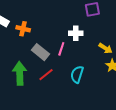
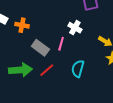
white cross: (76, 33) -> (75, 28), turned 32
green arrow: (20, 73) -> (20, 70), turned 90

